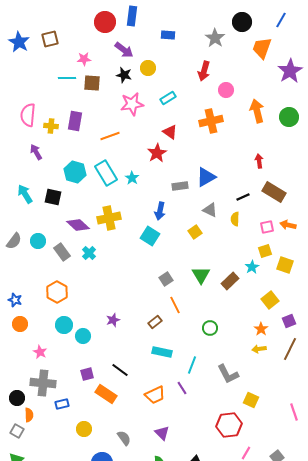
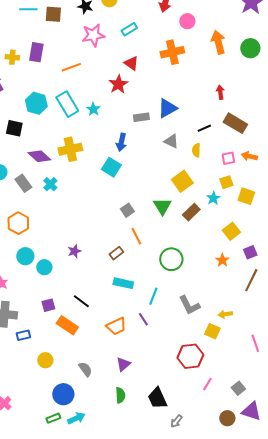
yellow square: (195, 232) -> (182, 181), moved, size x1.5
green circle: (210, 328) -> (171, 259), size x1.5
yellow arrow: (259, 349) -> (225, 314), moved
purple triangle: (162, 433) -> (123, 364), turned 35

